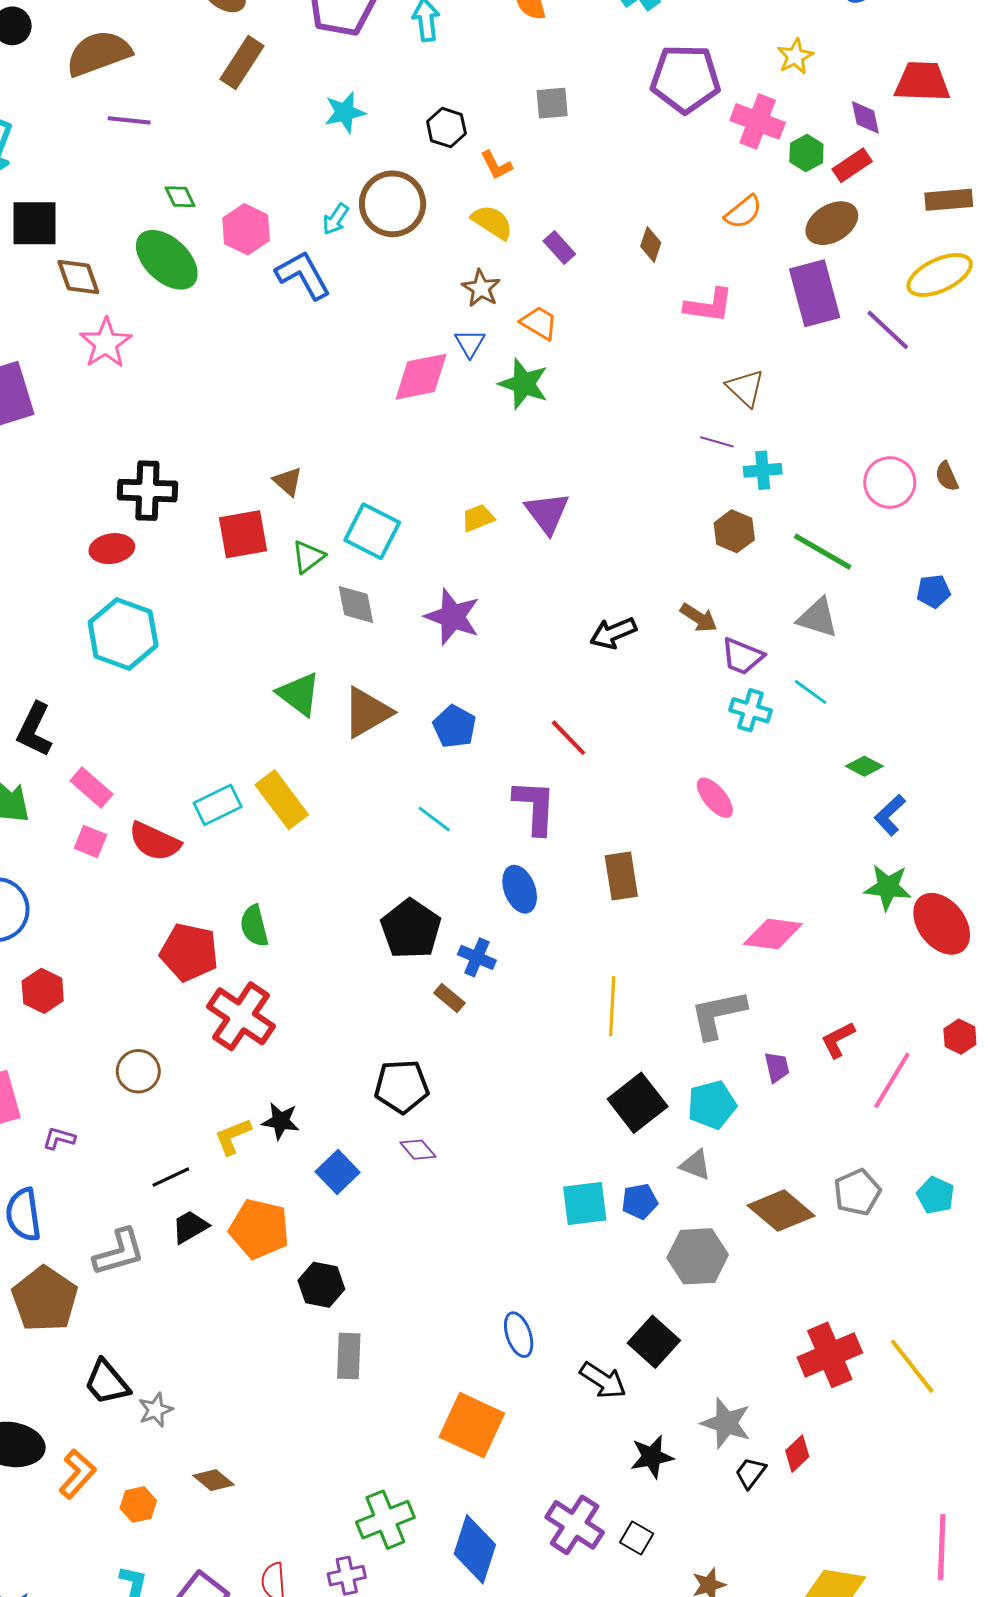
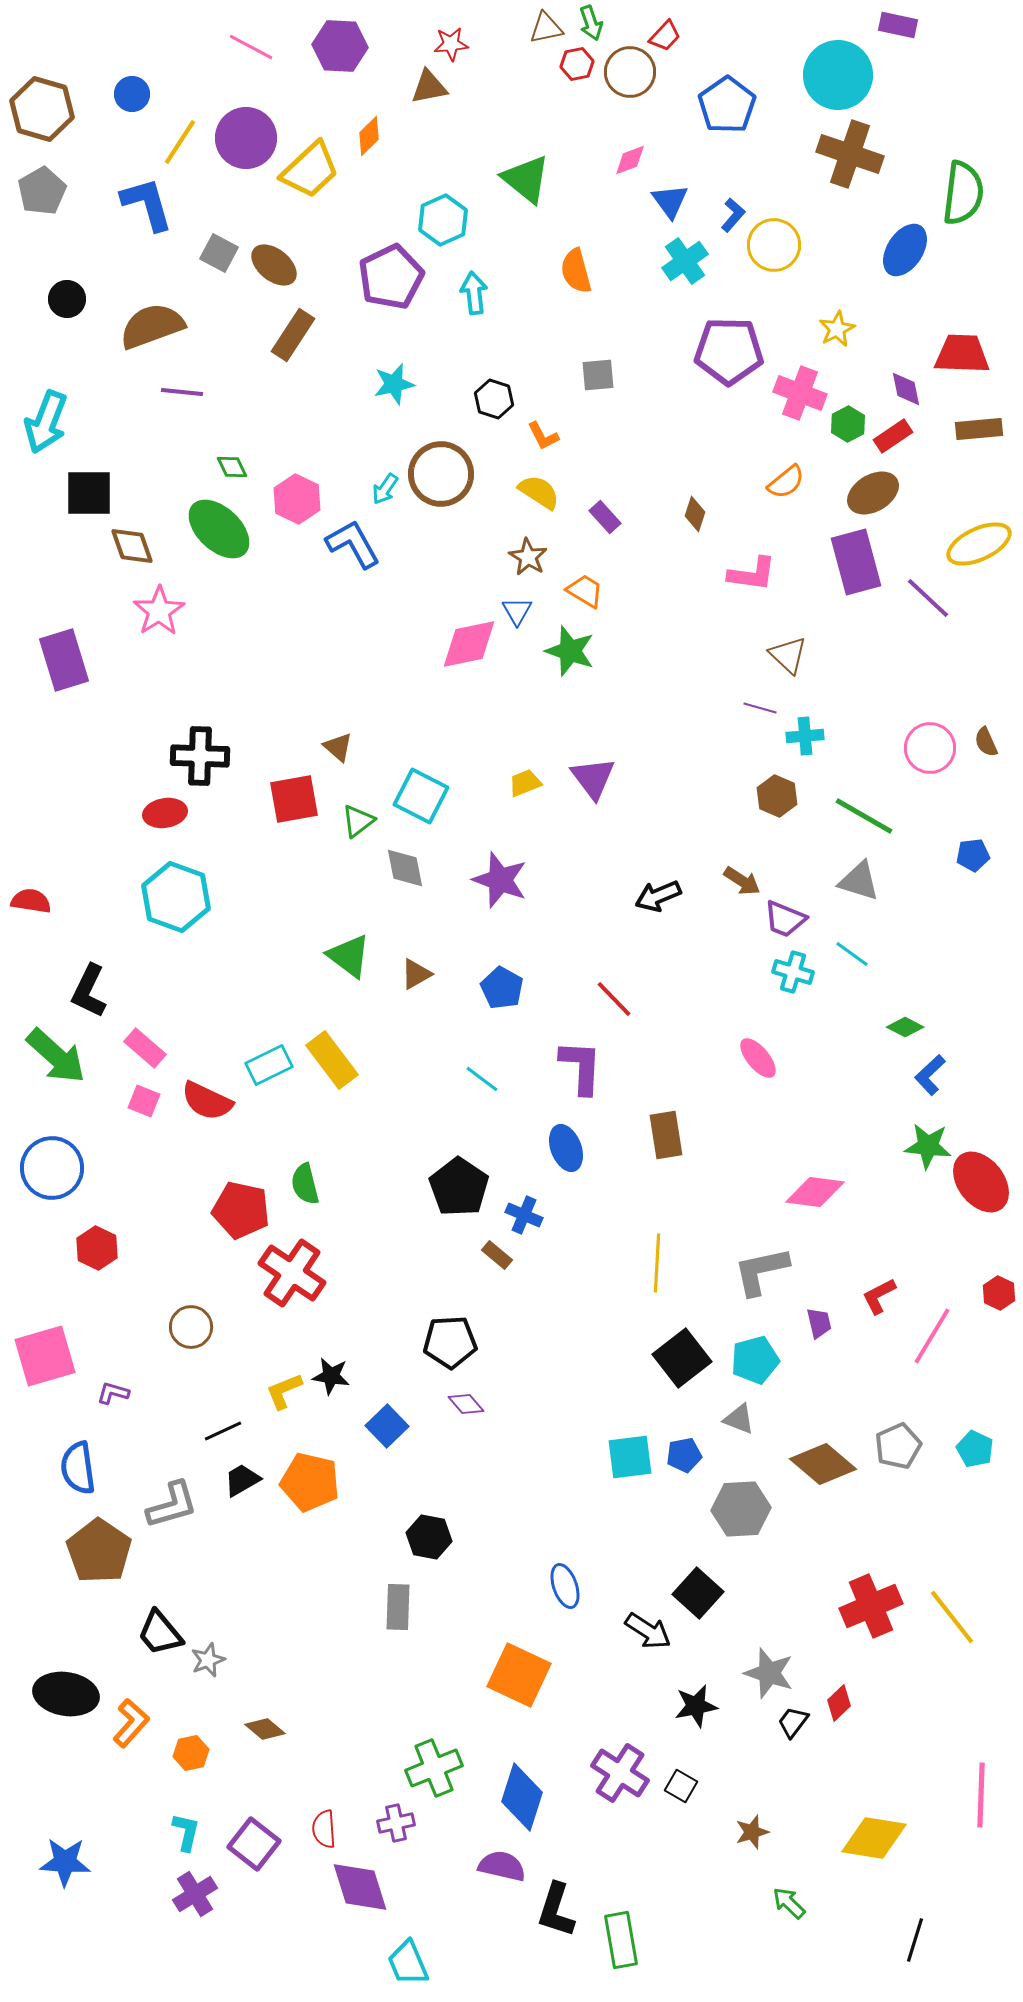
brown rectangle: (949, 200) -> (979, 429), moved
brown triangle: (367, 712) -> (416, 974), size x0.6
black hexagon: (321, 1285) -> (429, 1537), moved

